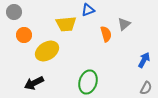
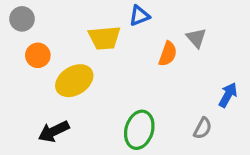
gray triangle: (124, 24) -> (196, 38), turned -32
orange semicircle: (106, 34) -> (168, 54), turned 35
gray semicircle: (146, 88) -> (203, 128), moved

